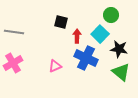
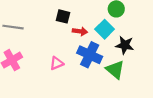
red arrow: (77, 36) -> (80, 31), turned 96
green triangle: (121, 72) -> (115, 70), moved

